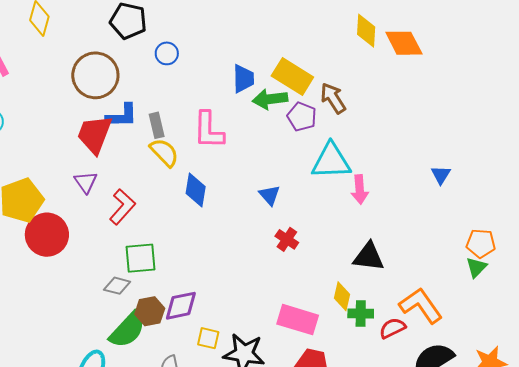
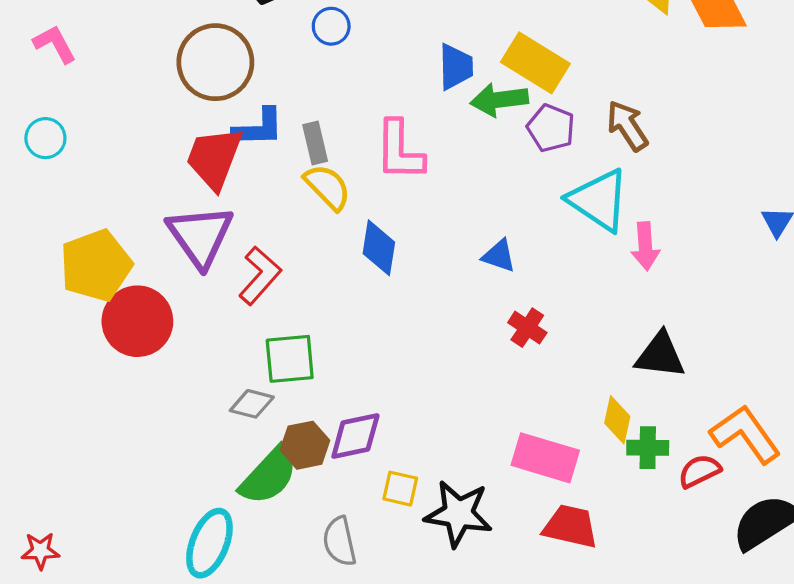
brown arrow: (333, 98) -> (627, 126), moved
cyan triangle: (331, 161) -> (599, 200), turned 36
purple triangle: (86, 182) -> (200, 236), size x1.8
blue triangle: (270, 195) -> (499, 256), turned -30

